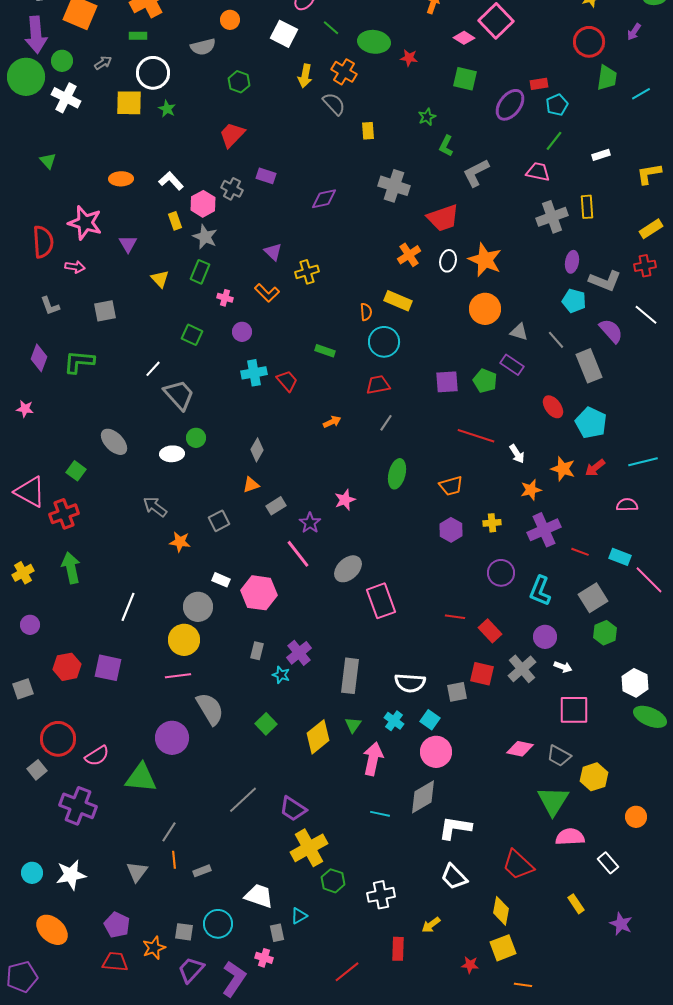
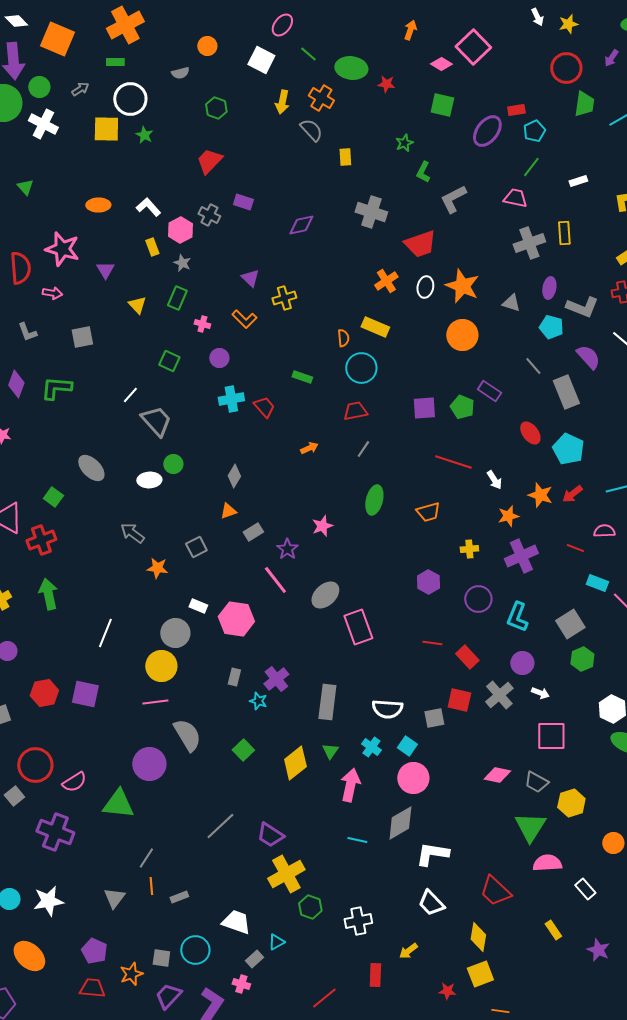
gray semicircle: (203, 47) -> (180, 73), size x0.7
gray star: (205, 237) -> (182, 263), size x0.7
gray triangle: (519, 332) -> (511, 303), moved
purple hexagon: (451, 530) -> (428, 582), moved
red line: (580, 552) -> (575, 548), moved
gray rectangle: (277, 933) -> (254, 959), turned 60

